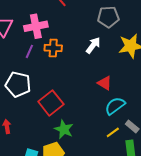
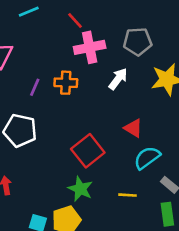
pink cross: (36, 26) -> (90, 47), moved
red square: (51, 103) -> (88, 151), moved
yellow line: (113, 132) -> (127, 195), moved, turned 40

